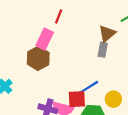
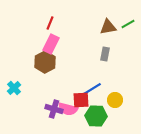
red line: (59, 16) -> (50, 23), moved
brown triangle: (107, 34) -> (108, 27), moved, turned 30

